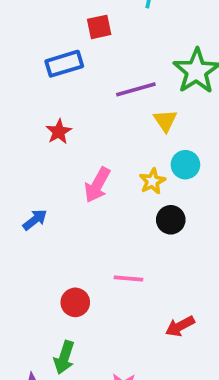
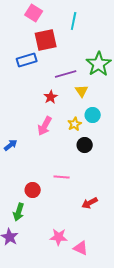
red square: (99, 27) -> (46, 40), size x1.6
red star: (59, 132) -> (51, 97), moved
green arrow: (64, 357) -> (19, 212), moved

